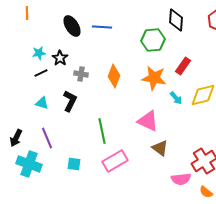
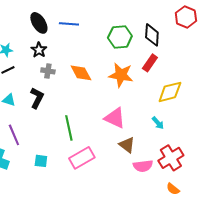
black diamond: (176, 20) -> (152, 35), moved
black star: (60, 58) -> (39, 50), moved
orange diamond: (114, 76) -> (81, 73), turned -50
cyan arrow: (176, 98) -> (158, 123), moved
pink semicircle: (181, 179) -> (143, 166), moved

